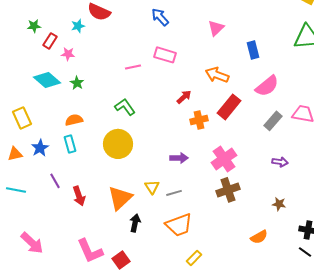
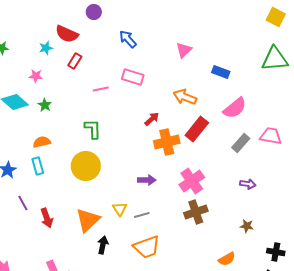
red rectangle: (50, 41) -> (75, 61), moved
blue rectangle: (253, 50) -> (221, 72), turned -54
green L-shape: (125, 107) -> (93, 129), turned 35
orange cross: (199, 120) -> (167, 142), size x1.4

